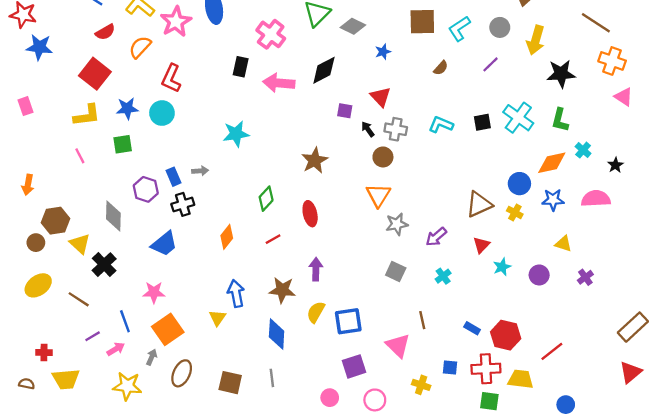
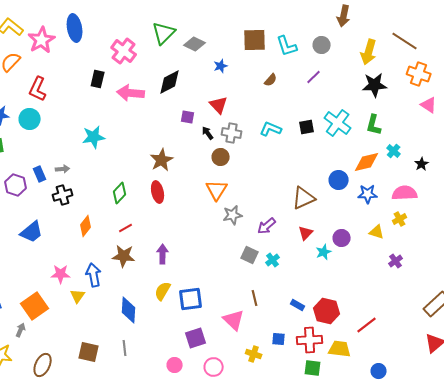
cyan L-shape: (459, 29) -> (287, 46), turned -75
yellow arrow: (536, 40) -> (369, 52), moved
black cross: (183, 204) -> (63, 195), moved
yellow cross: (515, 213) -> (400, 219), moved, turned 32
red ellipse: (310, 214) -> (158, 192), moved
gray square: (396, 272) -> (250, 255), moved
purple circle: (539, 275) -> (342, 238), moved
brown star: (282, 290) -> (124, 256), moved
pink star: (154, 292) -> (61, 274), moved
brown ellipse: (182, 373) -> (43, 365), moved

